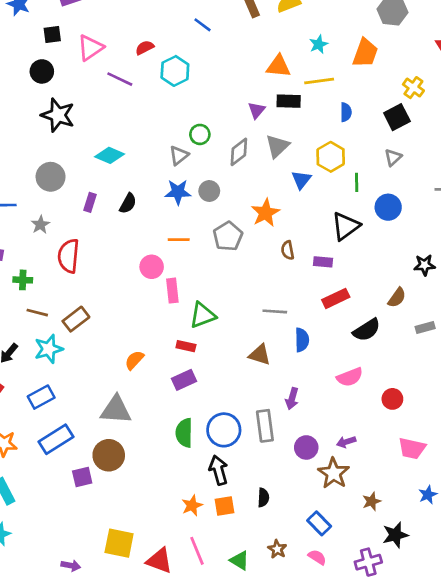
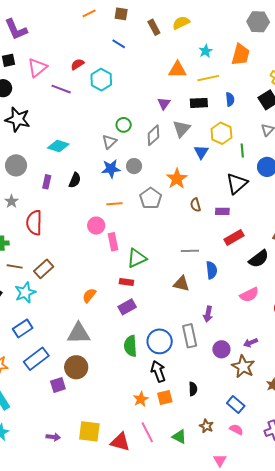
black rectangle: (289, 101) -> (199, 103), moved
purple arrow: (71, 566) -> (53, 437), moved

